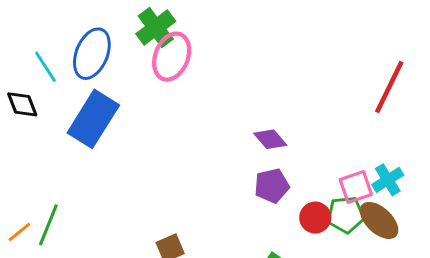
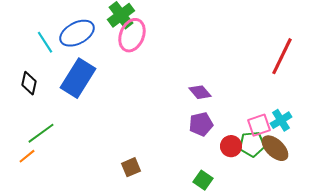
blue ellipse: (92, 54) -> (77, 33), turned 40
black diamond: (22, 104) -> (29, 83), moved, turned 35
green line: (48, 225) -> (41, 133), moved, turned 32

